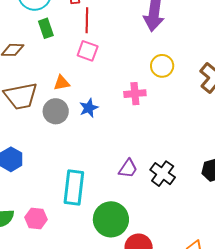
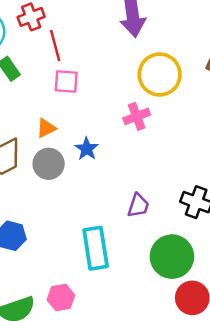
yellow circle: (162, 66) -> (160, 74), size x1.5
purple trapezoid: (128, 169) -> (138, 205), moved
green circle: (111, 219) -> (172, 257), moved

